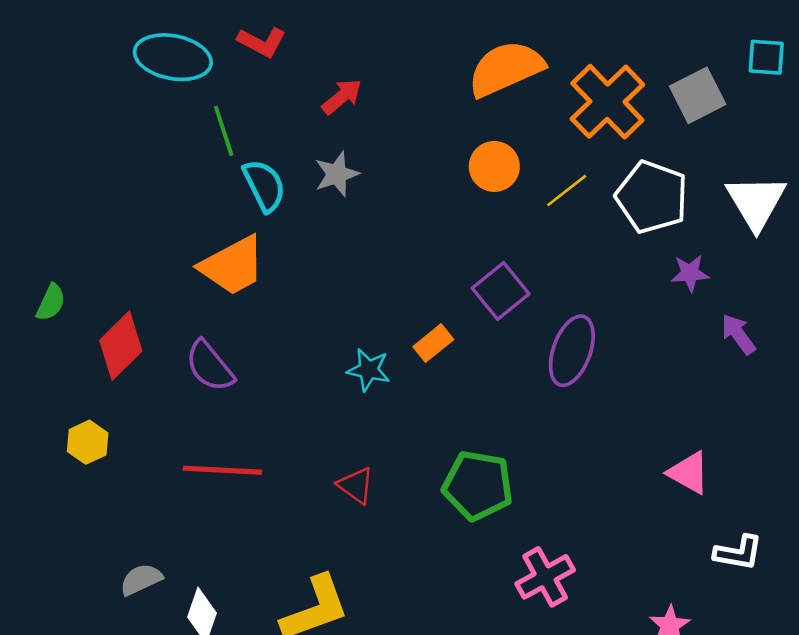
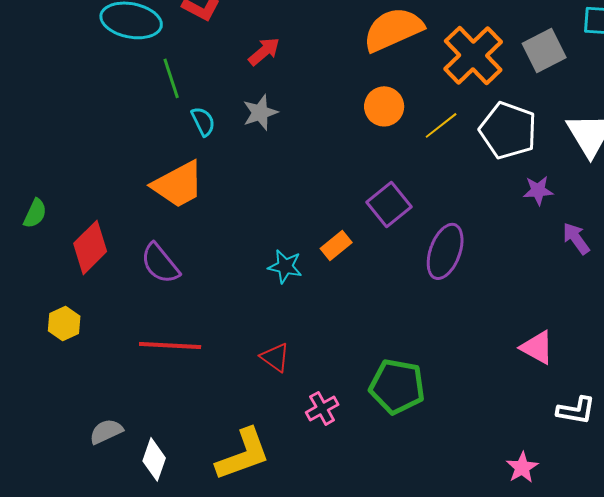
cyan semicircle: (264, 186) -> (203, 121), size x0.7
green pentagon: (478, 485) -> (397, 386), moved
pink cross: (545, 577) -> (322, 408), moved, size x0.7

